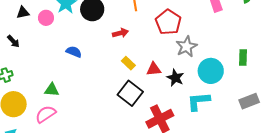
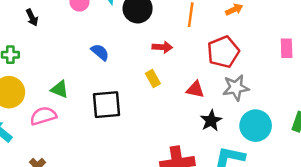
yellow rectangle: (128, 63) -> (153, 78), moved
red triangle: (154, 69) -> (195, 89), moved
black square: (130, 93) -> (106, 105), moved, turned 30

